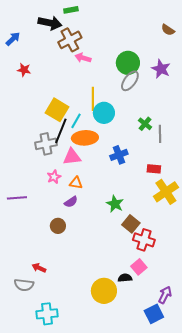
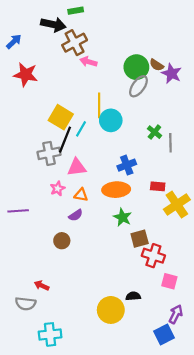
brown semicircle: (168, 30) -> (157, 65), moved
red star: (24, 70) -> (26, 75), size x1.6
orange ellipse: (85, 138) -> (116, 190), moved
red rectangle: (154, 169) -> (158, 186), moved
brown square: (131, 224) -> (140, 239), turned 36
pink square: (139, 267) -> (169, 281), moved, turned -35

